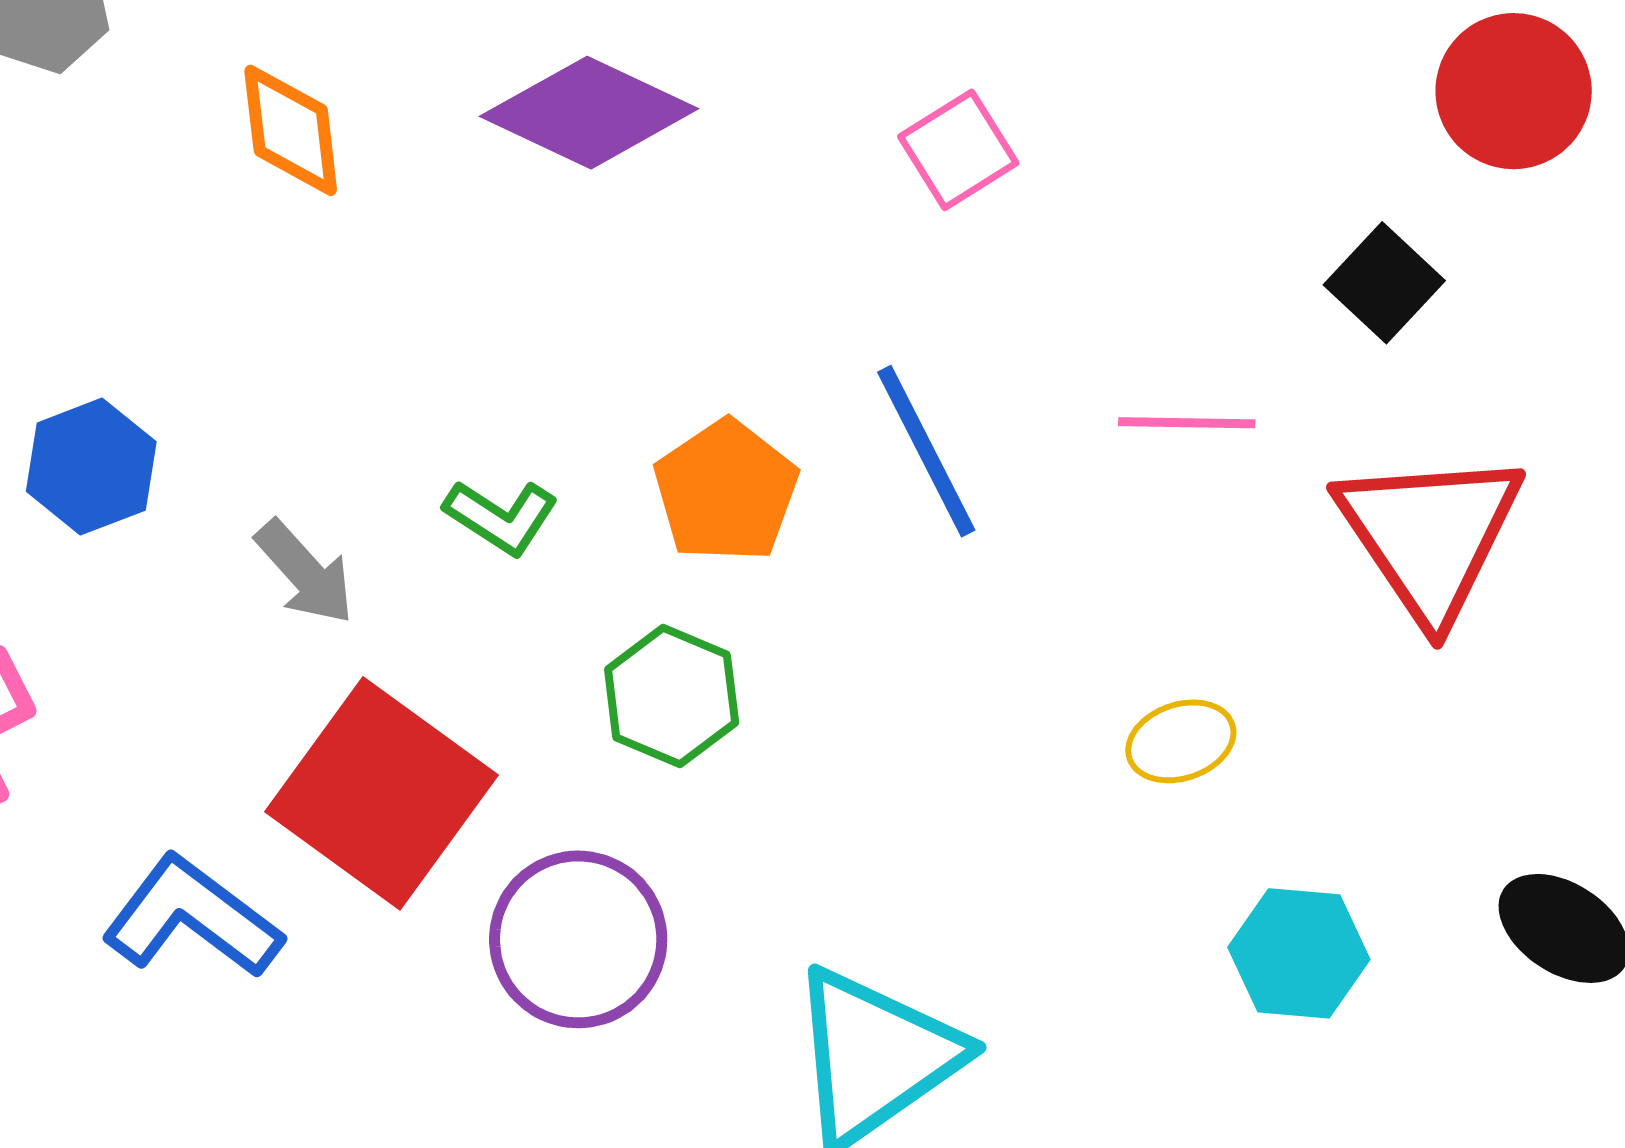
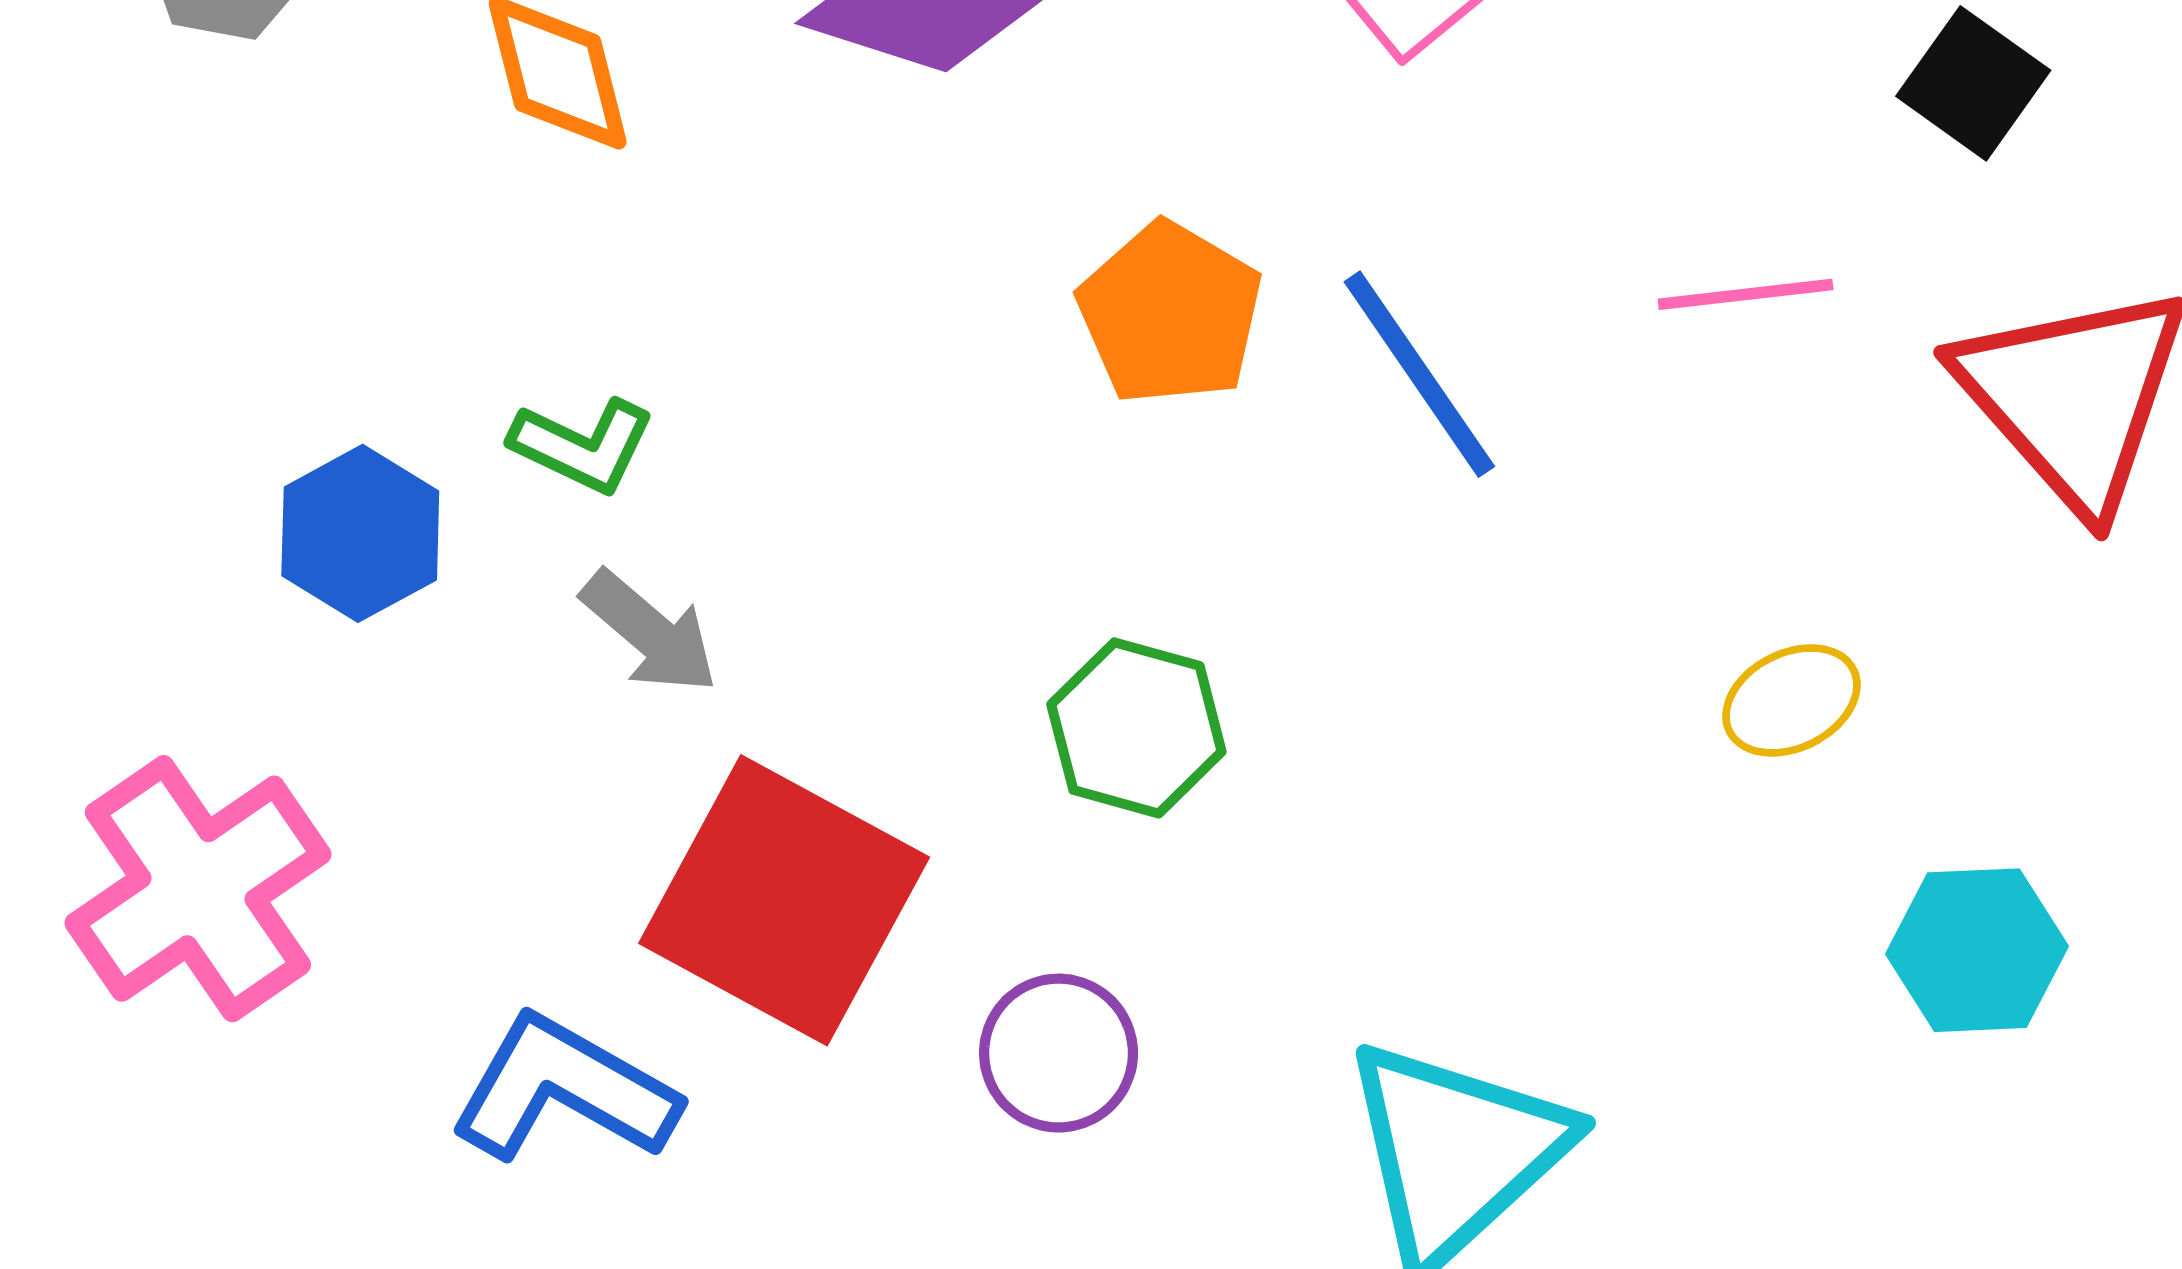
orange pentagon: (726, 491) -> (1170, 313), moved
green L-shape: (501, 517) -> (583, 446), moved
purple circle: (578, 939) -> (1059, 1053), size x0.7

